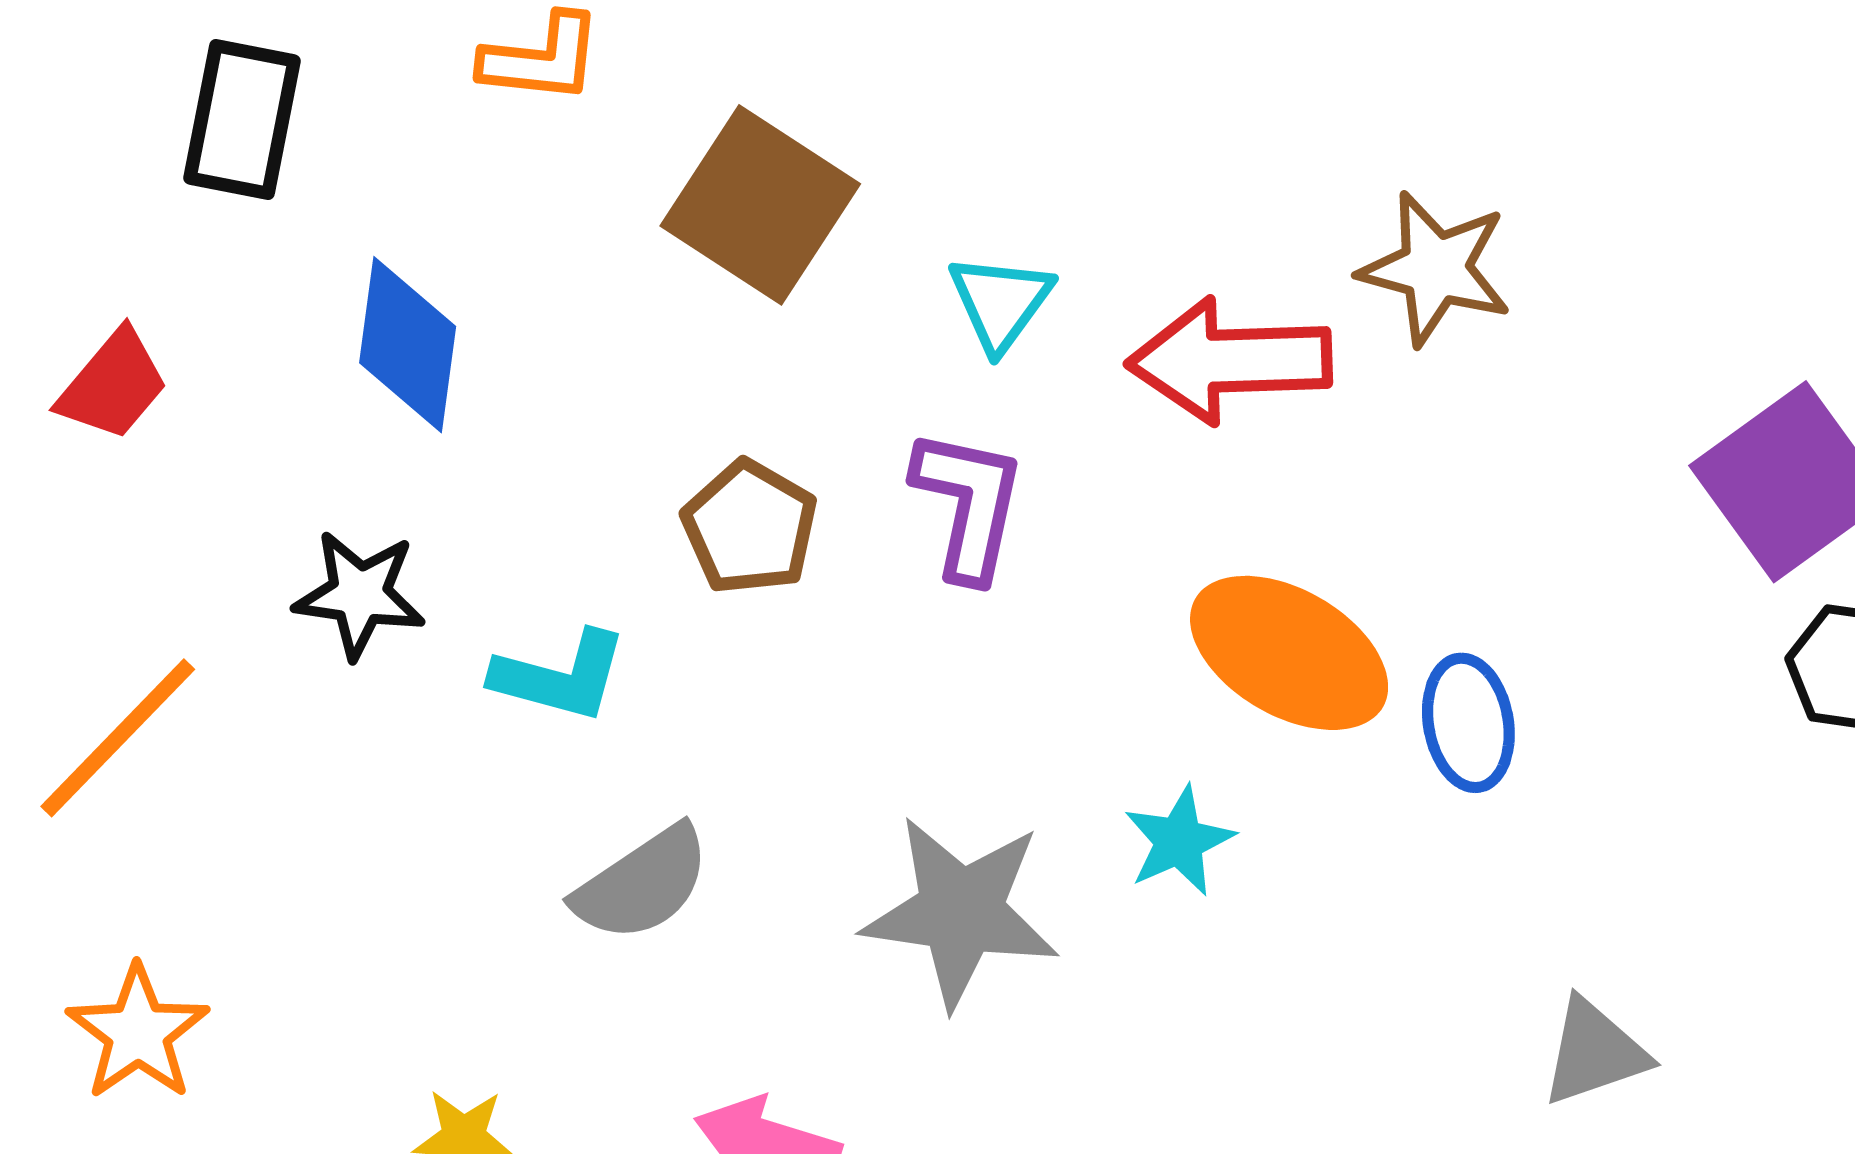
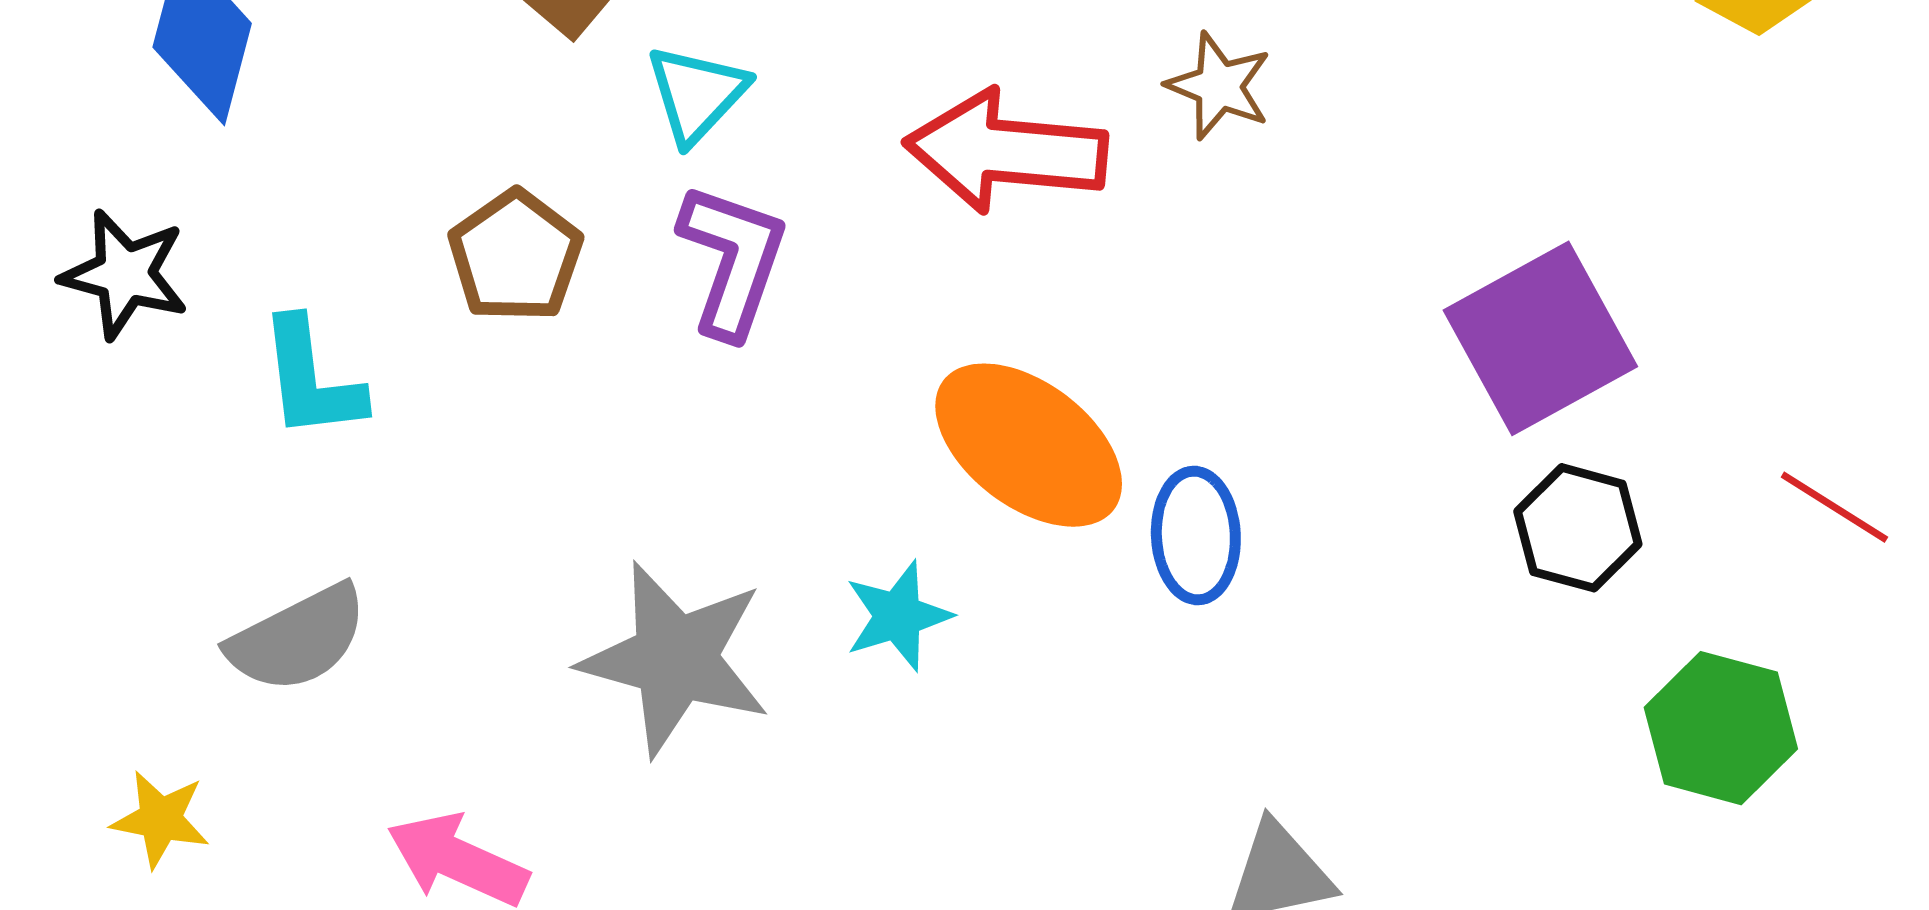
brown star: (1435, 268) -> (1219, 86), size x0.7
cyan triangle: (1000, 302) -> (697, 94), moved
cyan L-shape: (560, 676) -> (311, 379), turned 61
gray semicircle: (642, 884) -> (298, 639), moved

